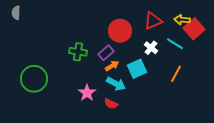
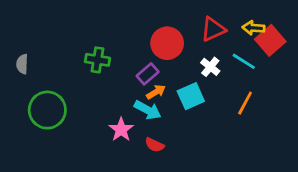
gray semicircle: (16, 13) -> (22, 64), moved
green cross: (78, 52) -> (97, 60), moved
cyan arrow: (116, 84) -> (148, 110), moved

